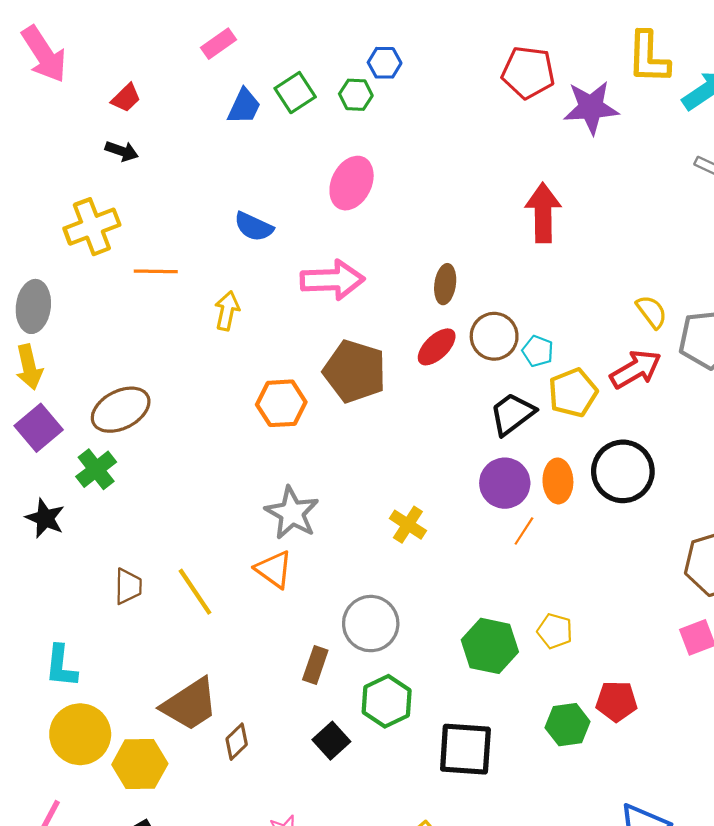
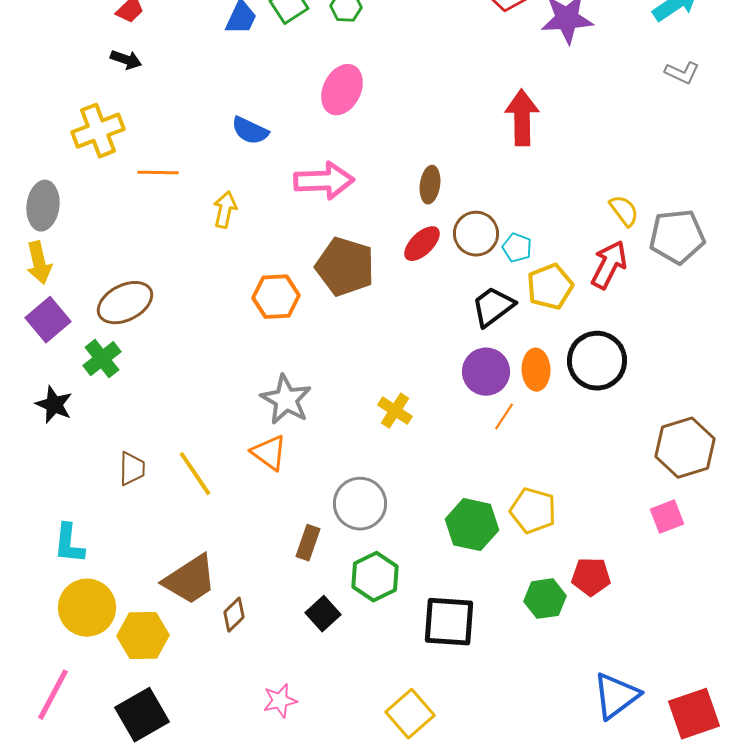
red arrow: (636, 369) -> (609, 265), turned -33
yellow pentagon: (555, 631) -> (533, 511), size x1.4

